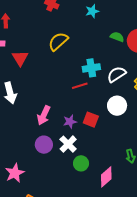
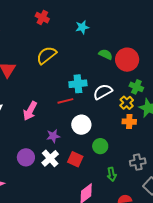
white circle: (117, 106) -> (81, 125), moved
pink arrow: (44, 115) -> (30, 111), moved
red square: (91, 120) -> (75, 159), moved
green circle: (81, 163) -> (100, 146), moved

